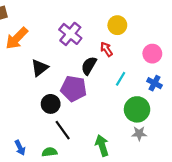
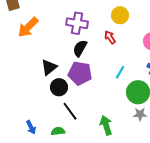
purple cross: (70, 34) -> (77, 23), turned -30
black semicircle: (89, 66) -> (80, 48), moved
black triangle: (40, 68) -> (49, 67), moved
cyan line: (121, 79) -> (120, 72), moved

